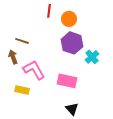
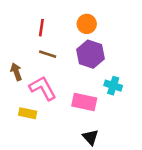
red line: (49, 11) -> (41, 28), moved
brown line: (22, 41) -> (48, 54), moved
cyan cross: (92, 57) -> (113, 86), moved, turned -32

